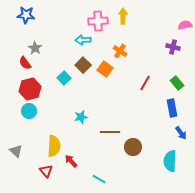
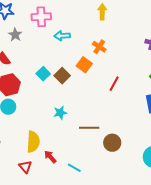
pink cross: (98, 21) -> (41, 17), moved
gray star: (35, 48) -> (15, 35), moved
brown square: (83, 65) -> (62, 76), moved
red line: (145, 83) -> (114, 84), moved
cyan line: (99, 179) -> (74, 168), moved

